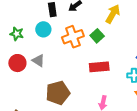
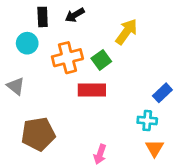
red rectangle: (99, 67) -> (92, 90), moved

